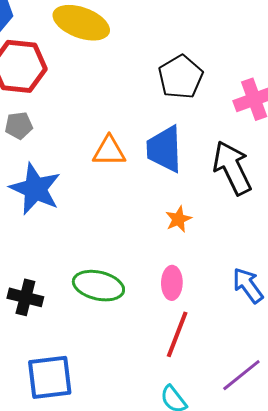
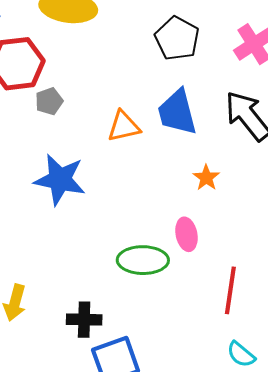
gray pentagon: (19, 126) -> (49, 101), moved
pink ellipse: (172, 283) -> (186, 234), moved
black cross: (25, 297) -> (84, 320), moved

